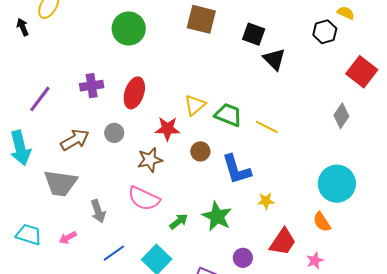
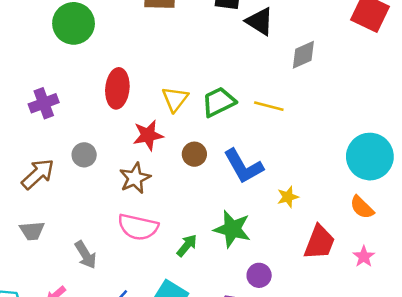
red ellipse: (134, 93) -> (117, 88), moved
green trapezoid: (228, 115) -> (219, 102), turned -36
gray diamond: (341, 116) -> (303, 55), moved, turned 45
gray trapezoid: (61, 183) -> (32, 231), size x0.6
purple circle: (243, 258) -> (259, 275), moved

